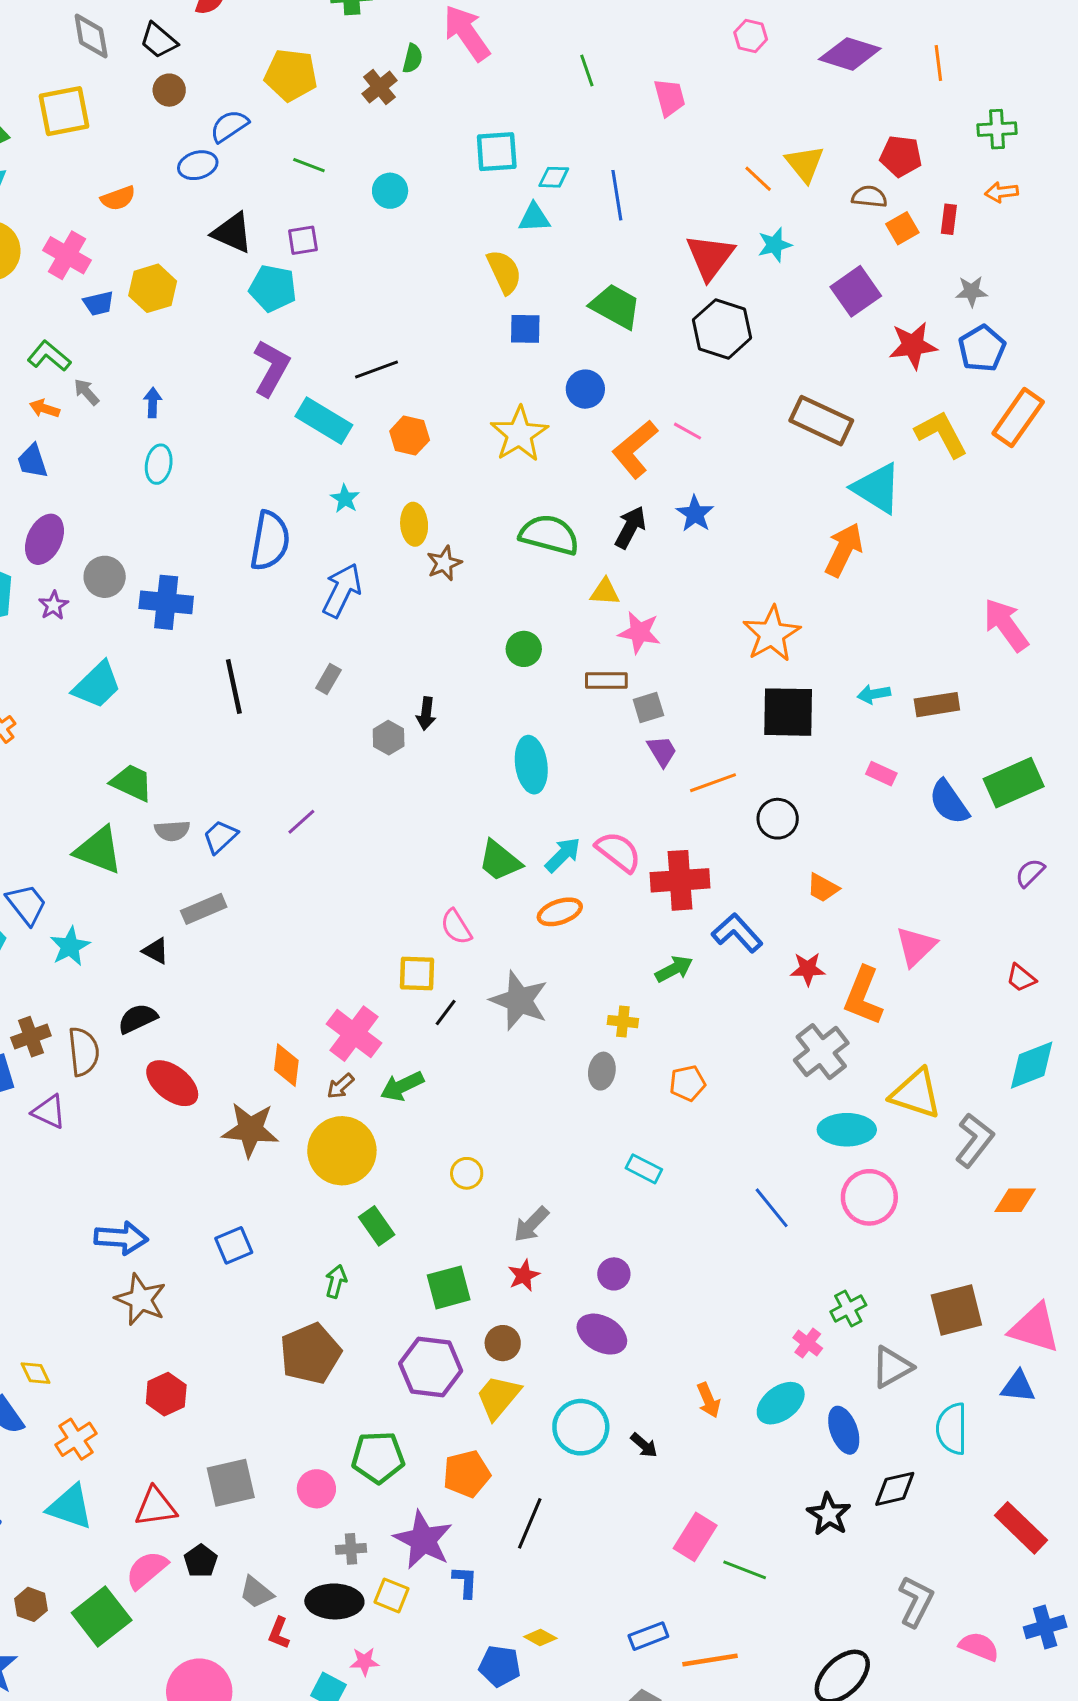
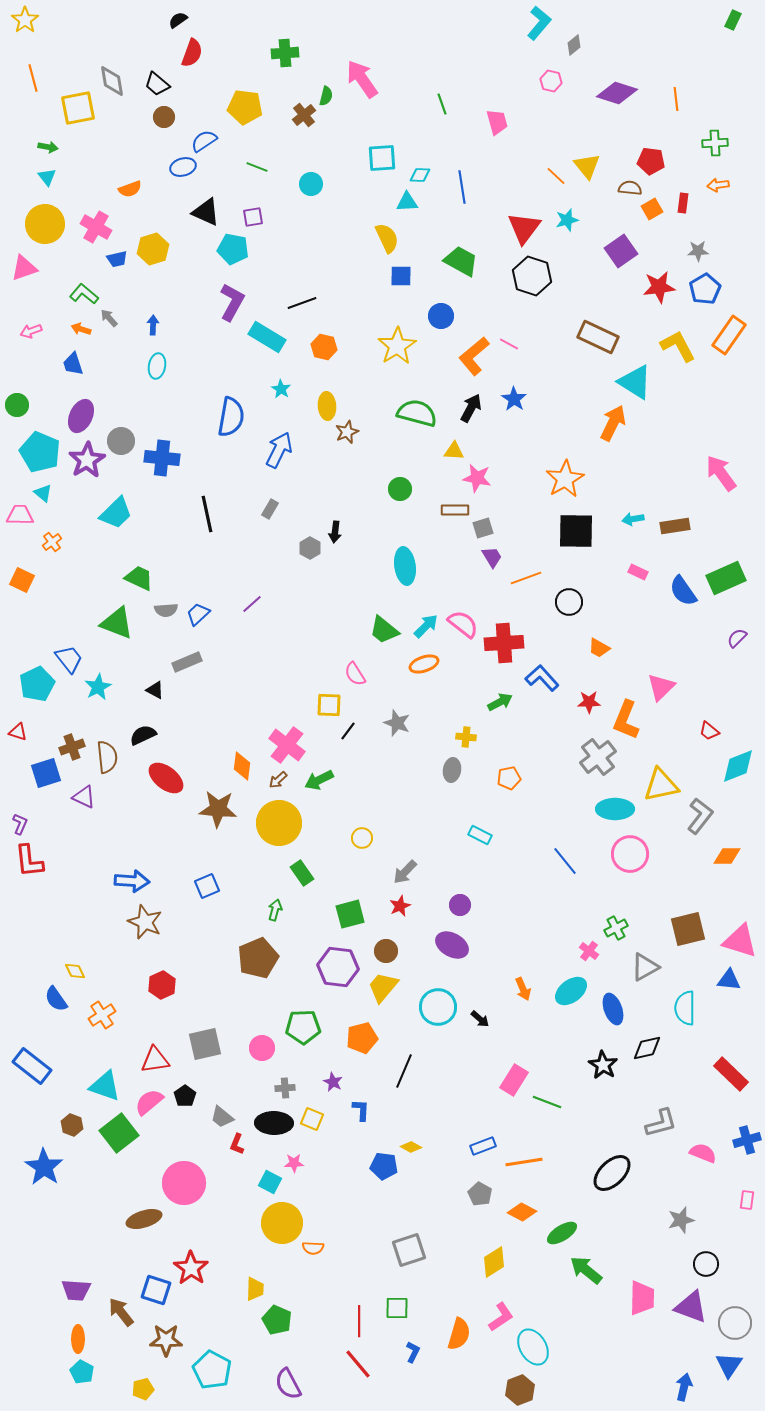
yellow square: (64, 111) -> (78, 108), moved
purple star: (53, 605) -> (87, 460), size x1.8
red trapezoid: (1021, 978) -> (709, 731), moved
gray star: (519, 1000) -> (397, 723), size x0.7
yellow triangle: (916, 1094) -> (661, 785), turned -30
cyan triangle: (70, 1507) -> (105, 1086), moved
purple star: (423, 1540) -> (333, 1082), size x0.5
gray L-shape: (916, 1601) -> (661, 1123), turned 48

